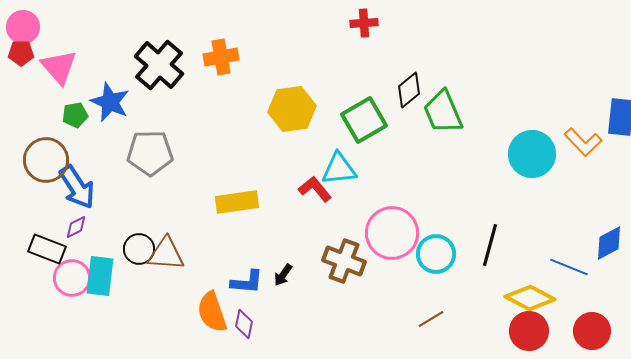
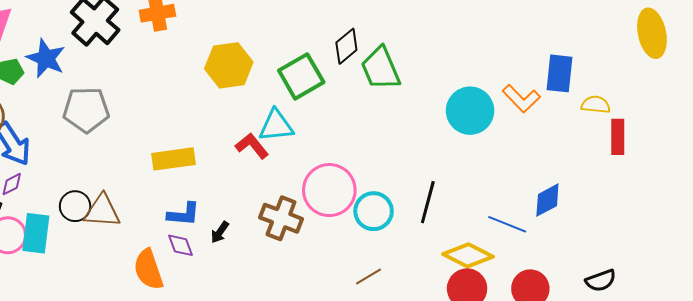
blue L-shape: (247, 282) -> (184, 214), moved
purple diamond: (244, 324) -> (181, 245), moved, turned -32

